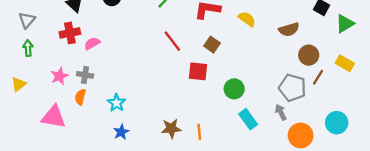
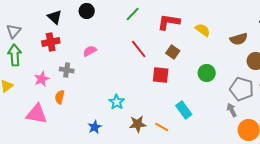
pink semicircle: (92, 43) -> (90, 51), moved
green arrow: (28, 48) -> (15, 55), size x1.5
gray cross: (85, 75) -> (67, 70), moved
green circle: (234, 89) -> (207, 73), moved
cyan star: (116, 103) -> (117, 102), moved
cyan rectangle: (248, 119) -> (184, 110), moved
orange line: (199, 132) -> (162, 127), turned -56

